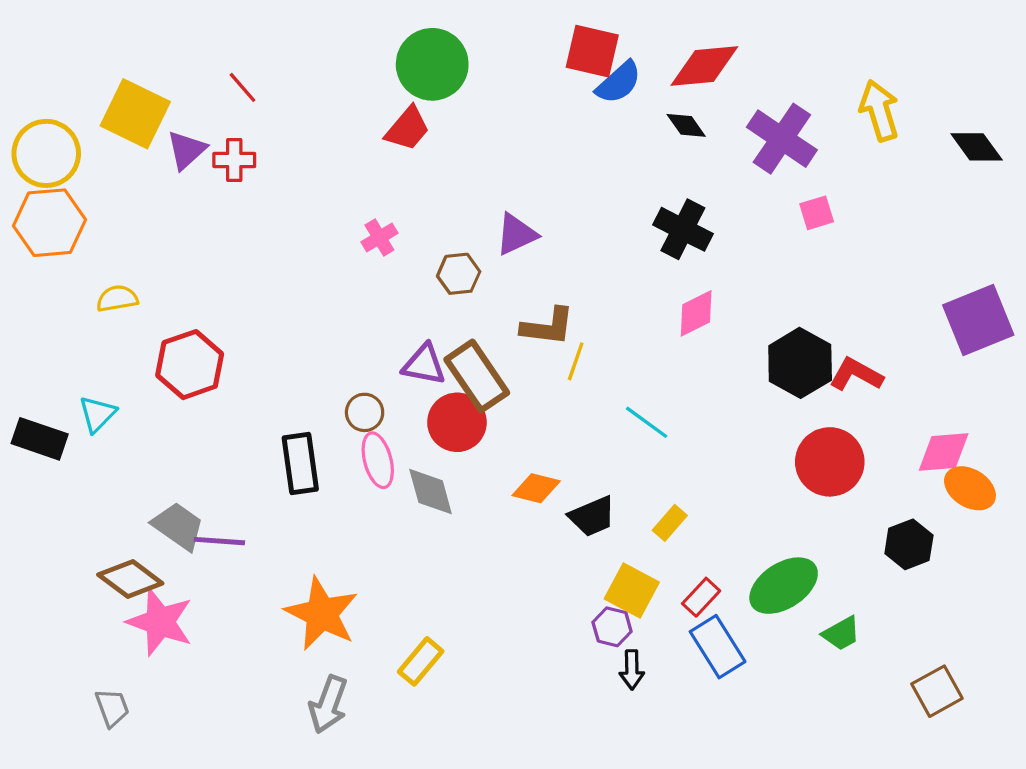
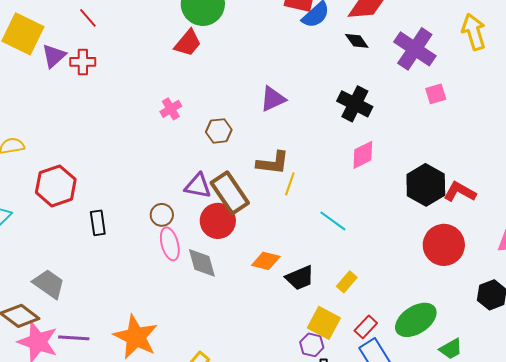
purple triangle: (516, 234) -> (273, 99), moved
black rectangle: (300, 464) -> (98, 223), moved, size x0.7
purple line: (219, 541) -> (74, 338), moved

